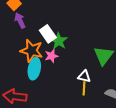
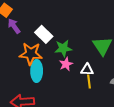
green star: (59, 41) -> (63, 48), moved, turned -30
pink star: (51, 56) -> (66, 64), moved

